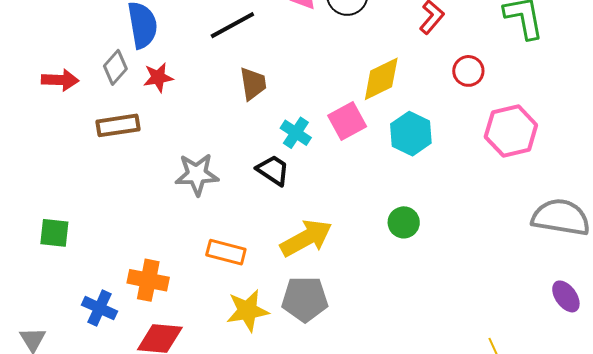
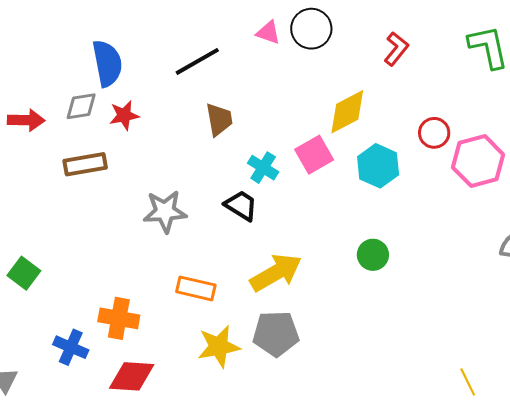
gray diamond: (115, 67) -> (81, 106), turned 40
red circle: (468, 71) -> (434, 133), moved
green square: (54, 233) -> (24, 273), turned 32

